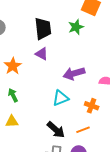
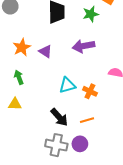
purple triangle: (42, 54) -> (45, 51), moved
purple arrow: (74, 73) -> (84, 46), moved
orange cross: (92, 106) -> (90, 91), moved

